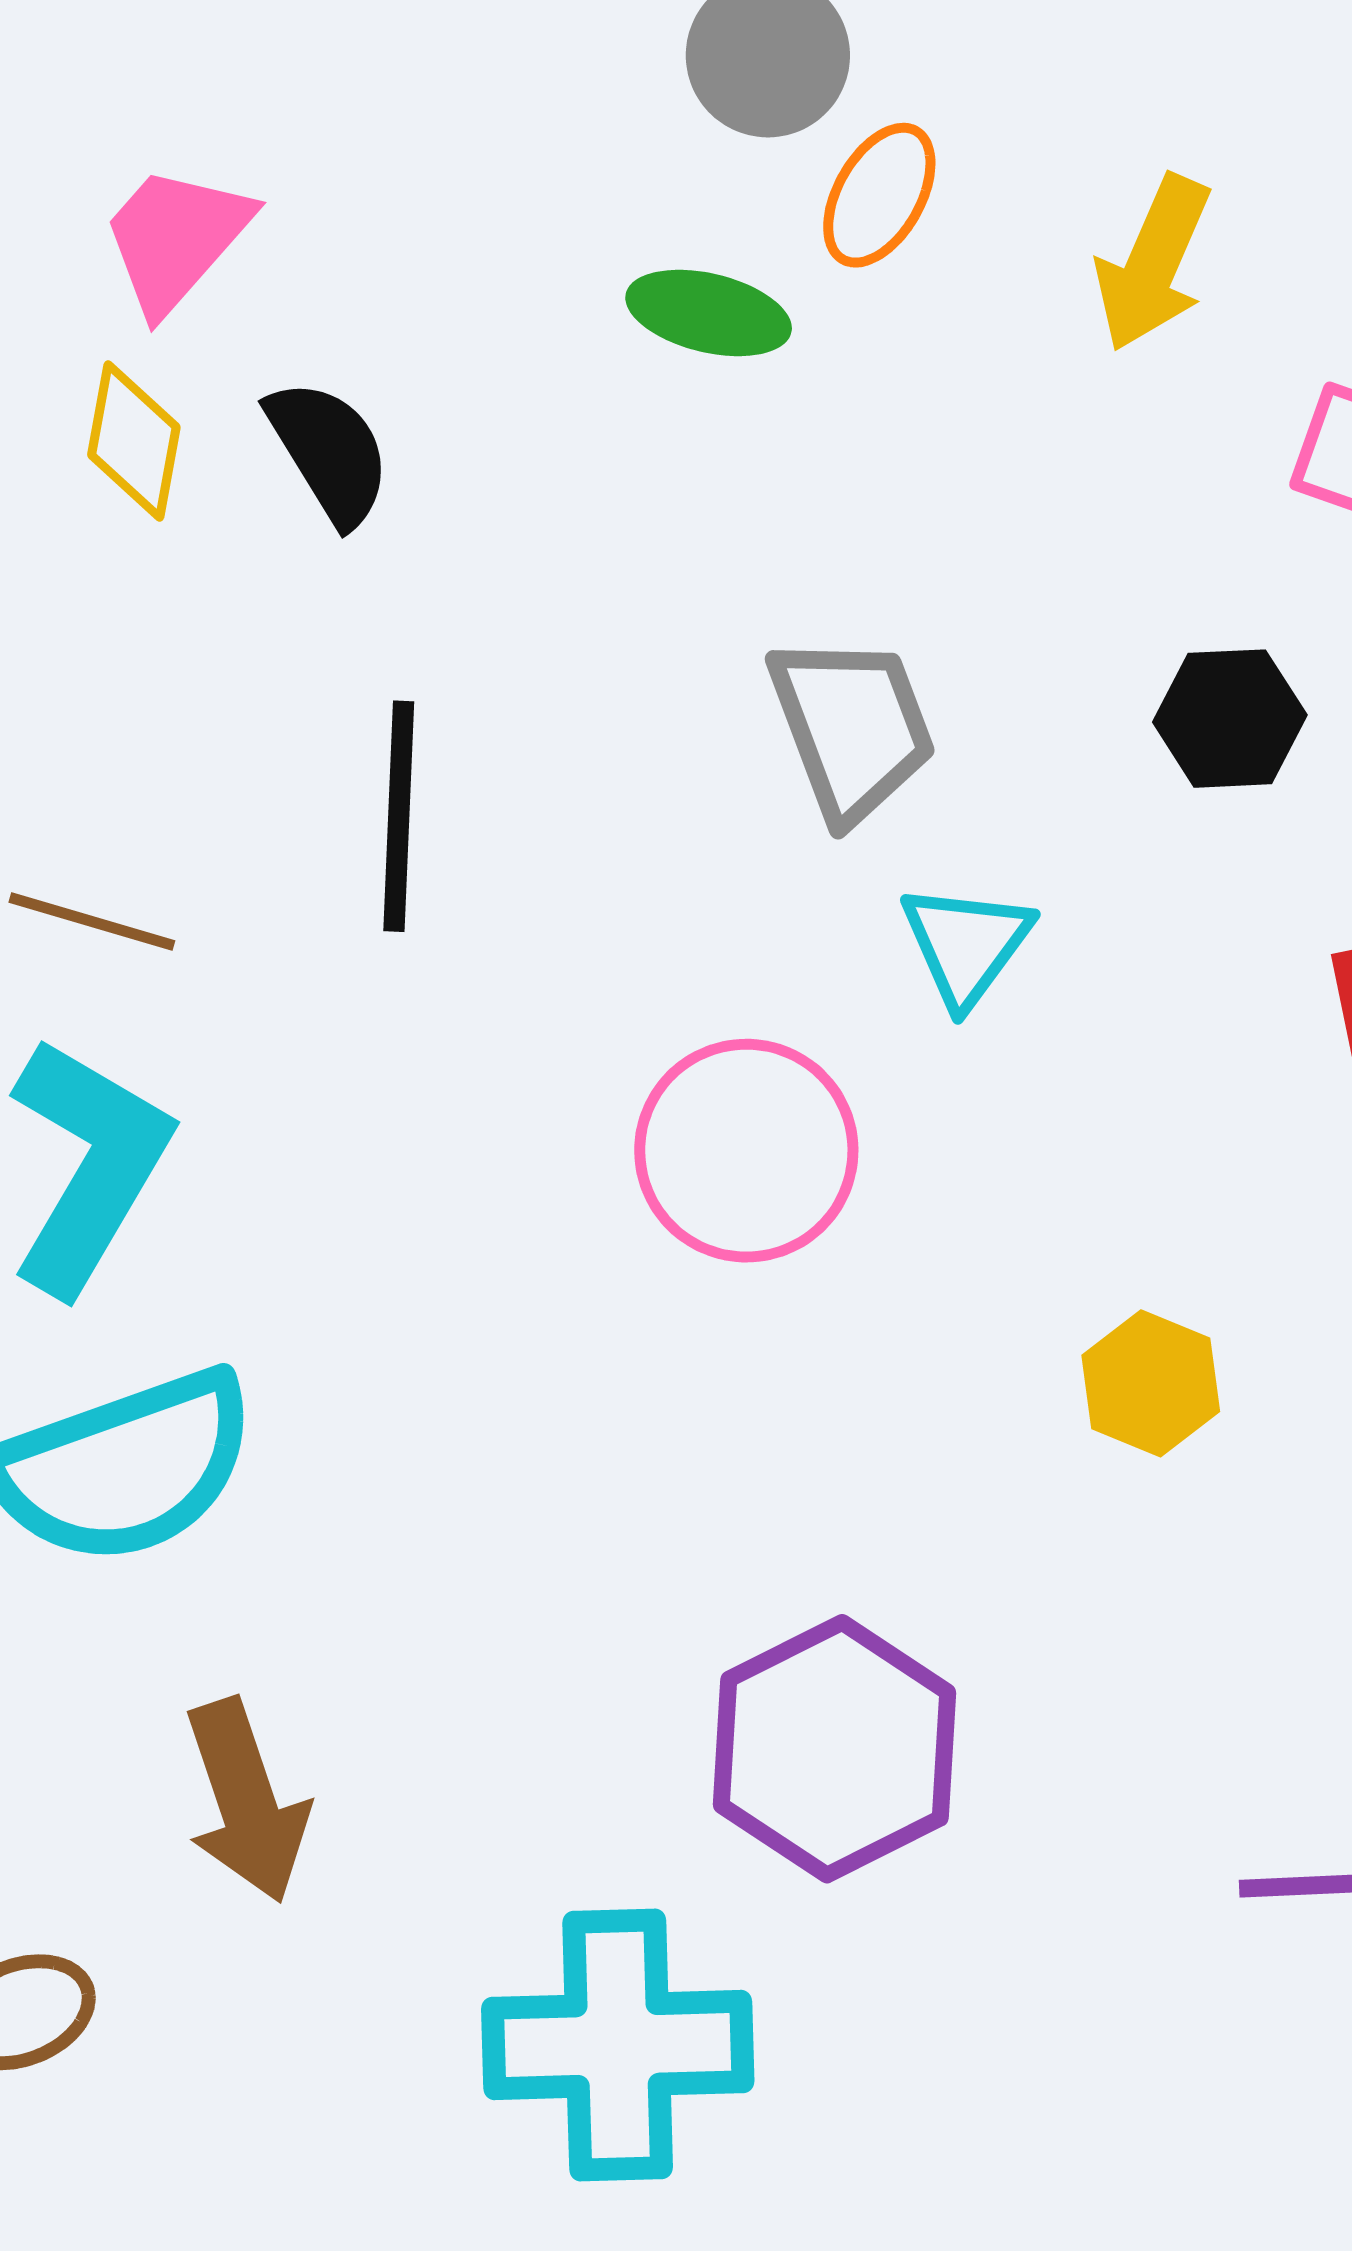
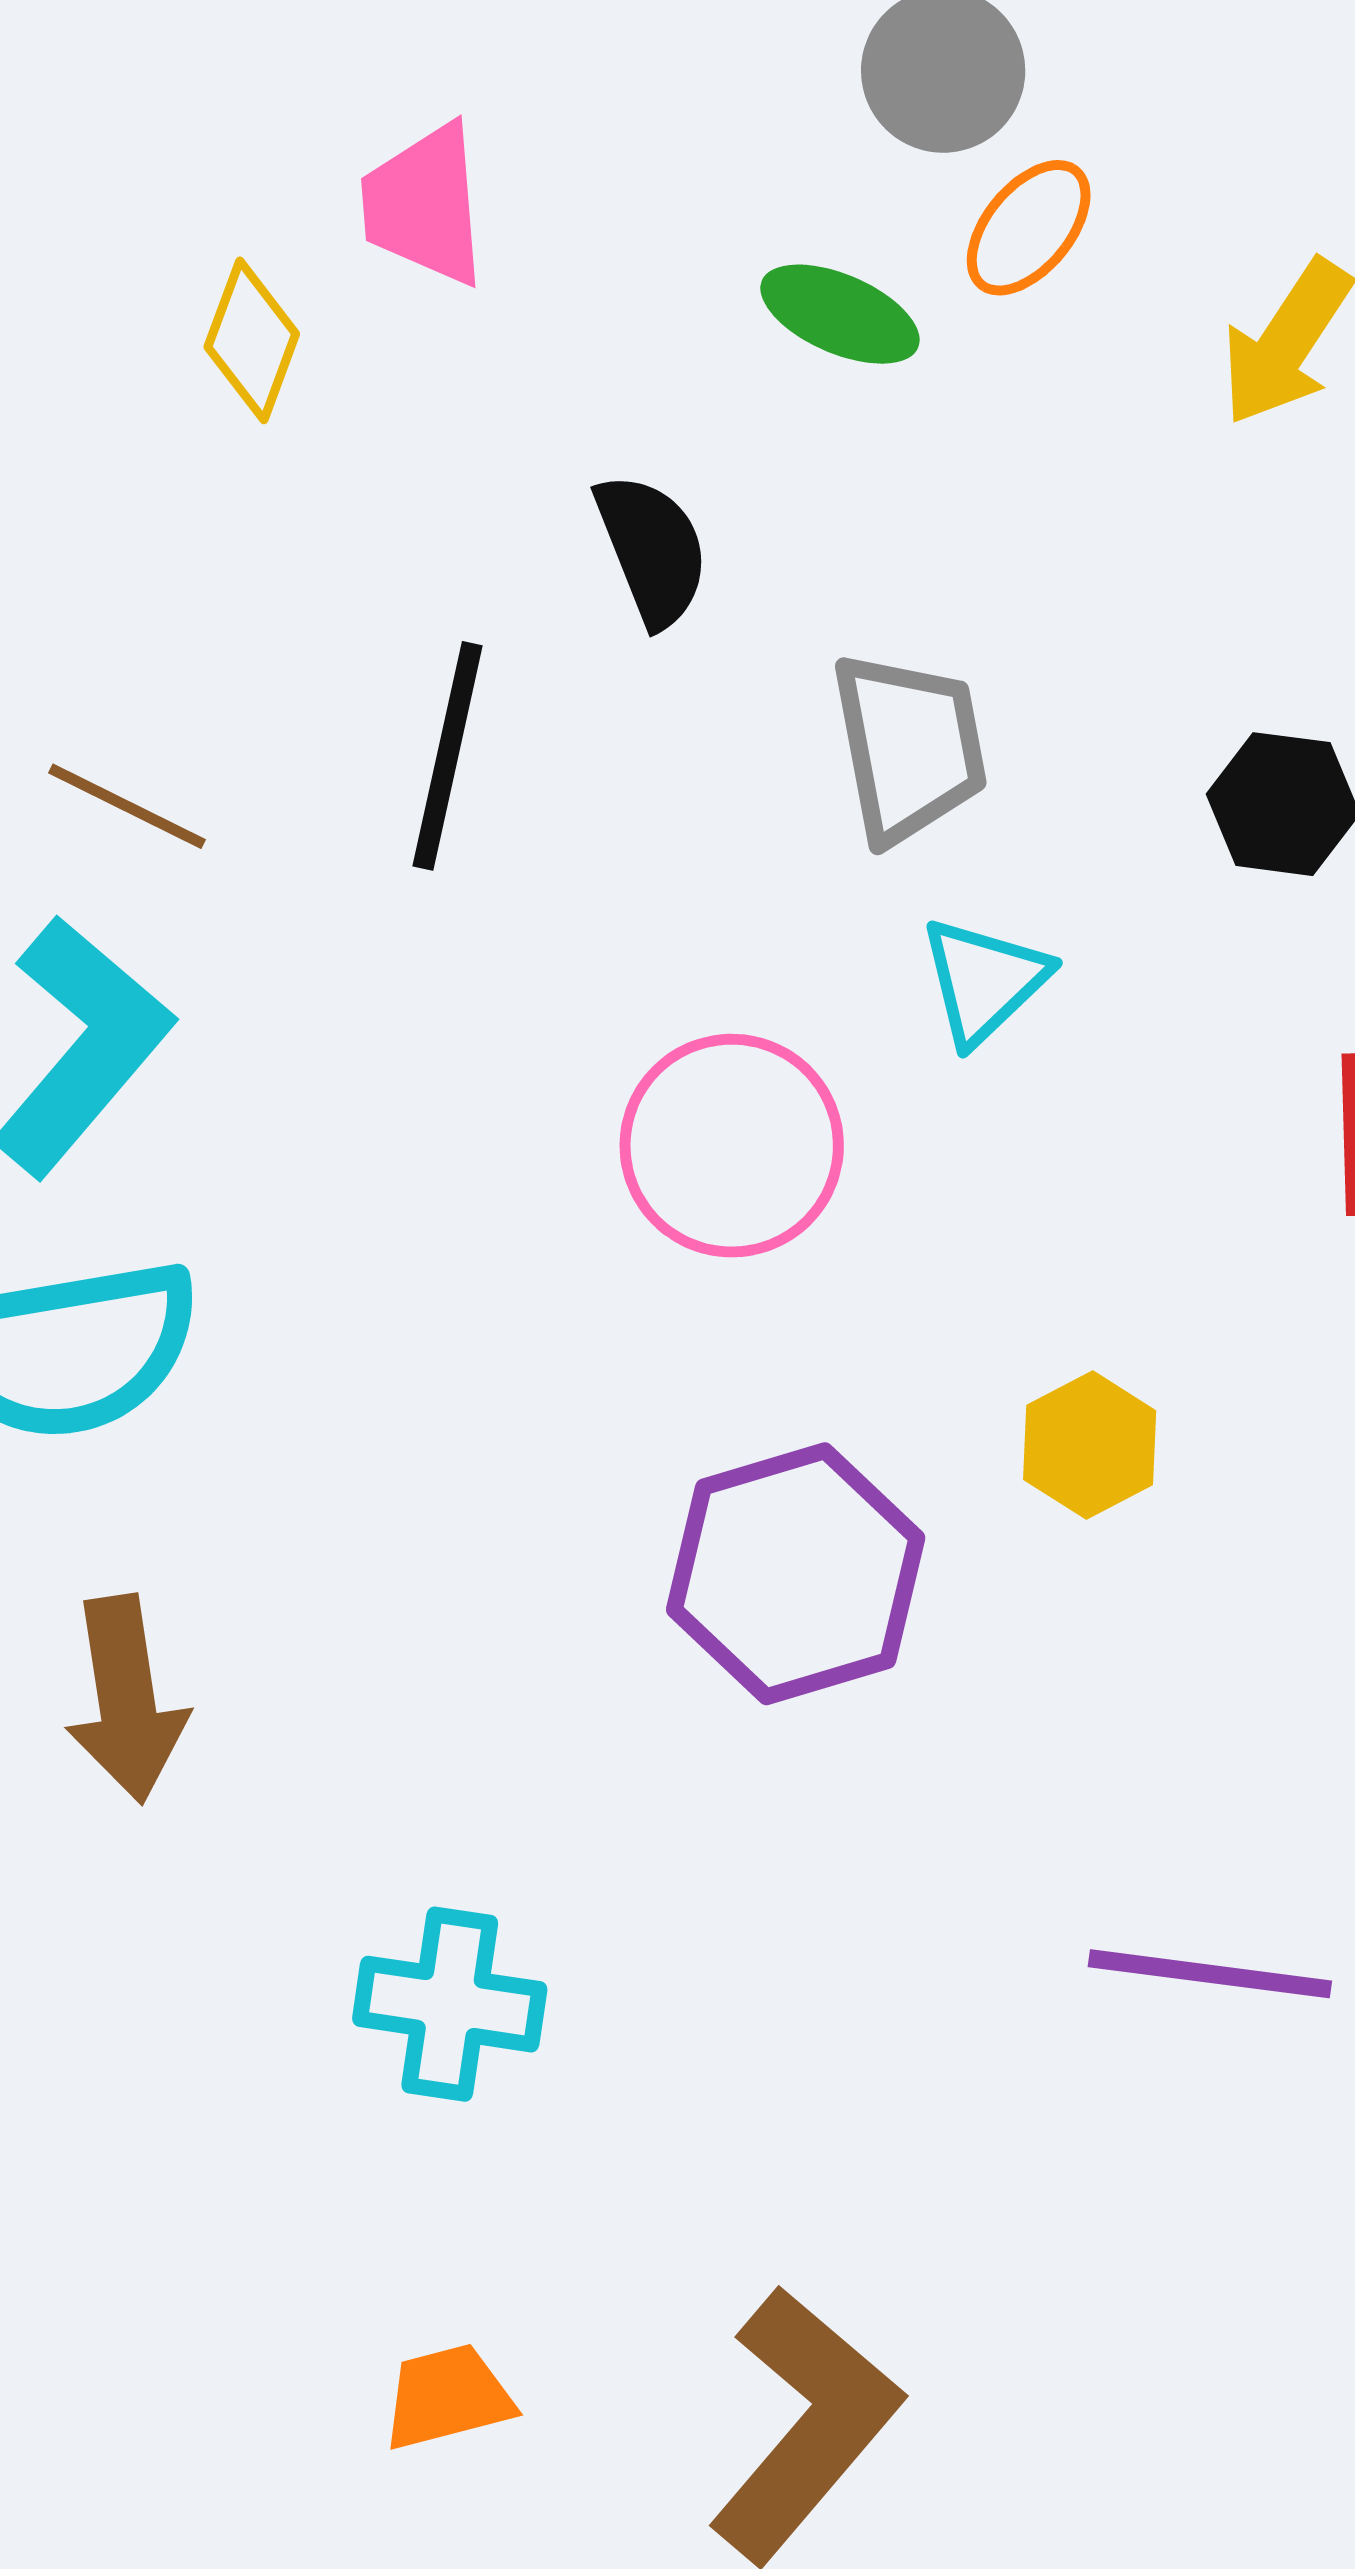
pink trapezoid: (176, 239) -> (424, 205), moved, turned -56
black semicircle: (329, 452) -> (652, 550), moved
purple hexagon: (835, 1749) -> (796, 1574), moved
cyan cross: (618, 2045) -> (450, 2004), size x0.7

